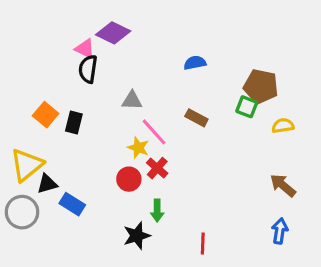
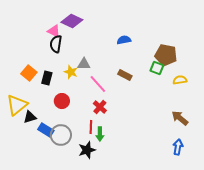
yellow star: (138, 148) -> (71, 72), moved
red circle: (129, 179) -> (62, 101), moved
gray circle: (22, 212) -> (61, 135), moved
red line: (203, 244) -> (91, 127), moved

